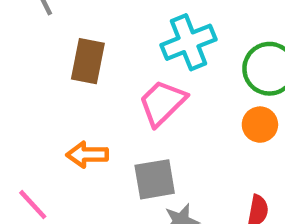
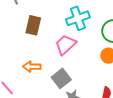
gray square: (155, 179) -> (61, 78), turned -30

